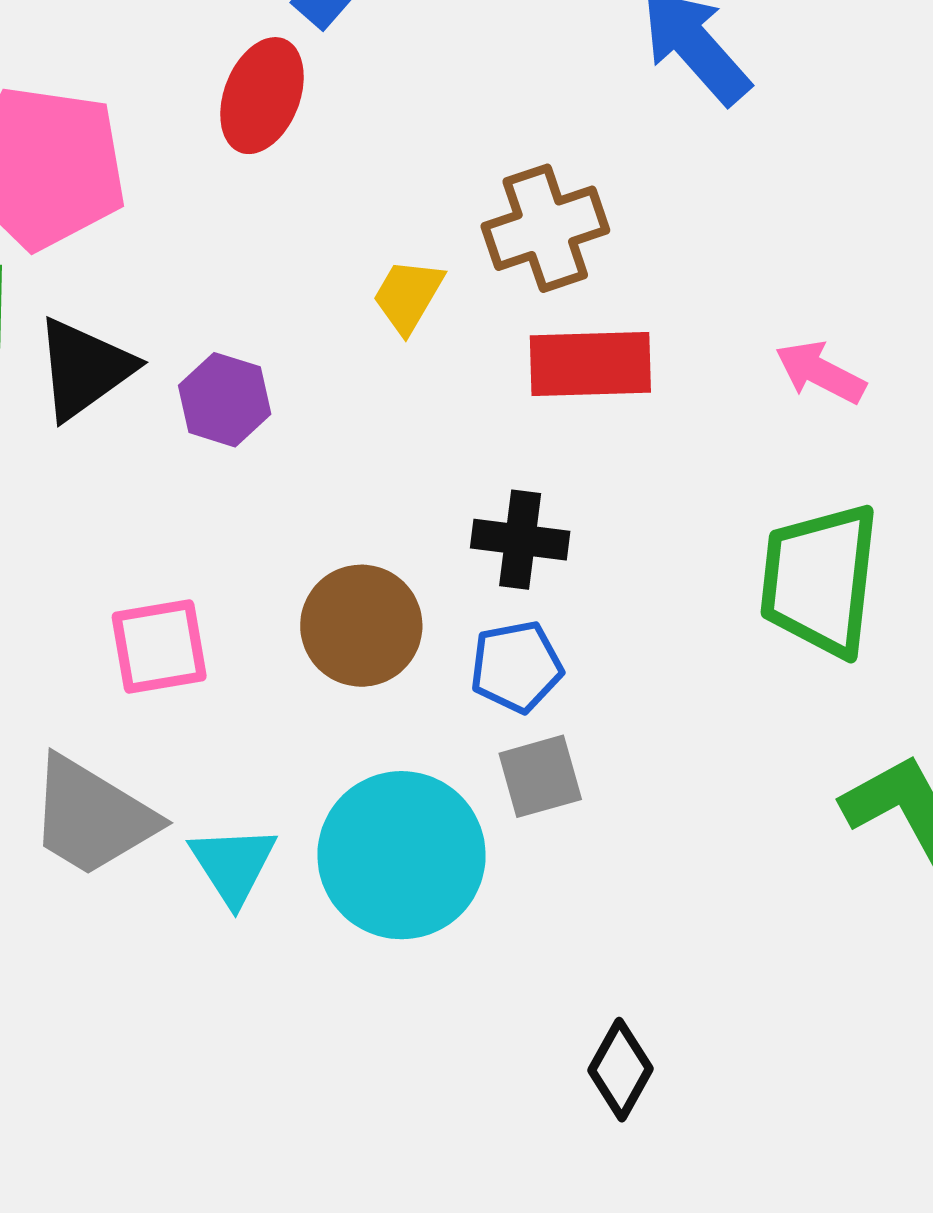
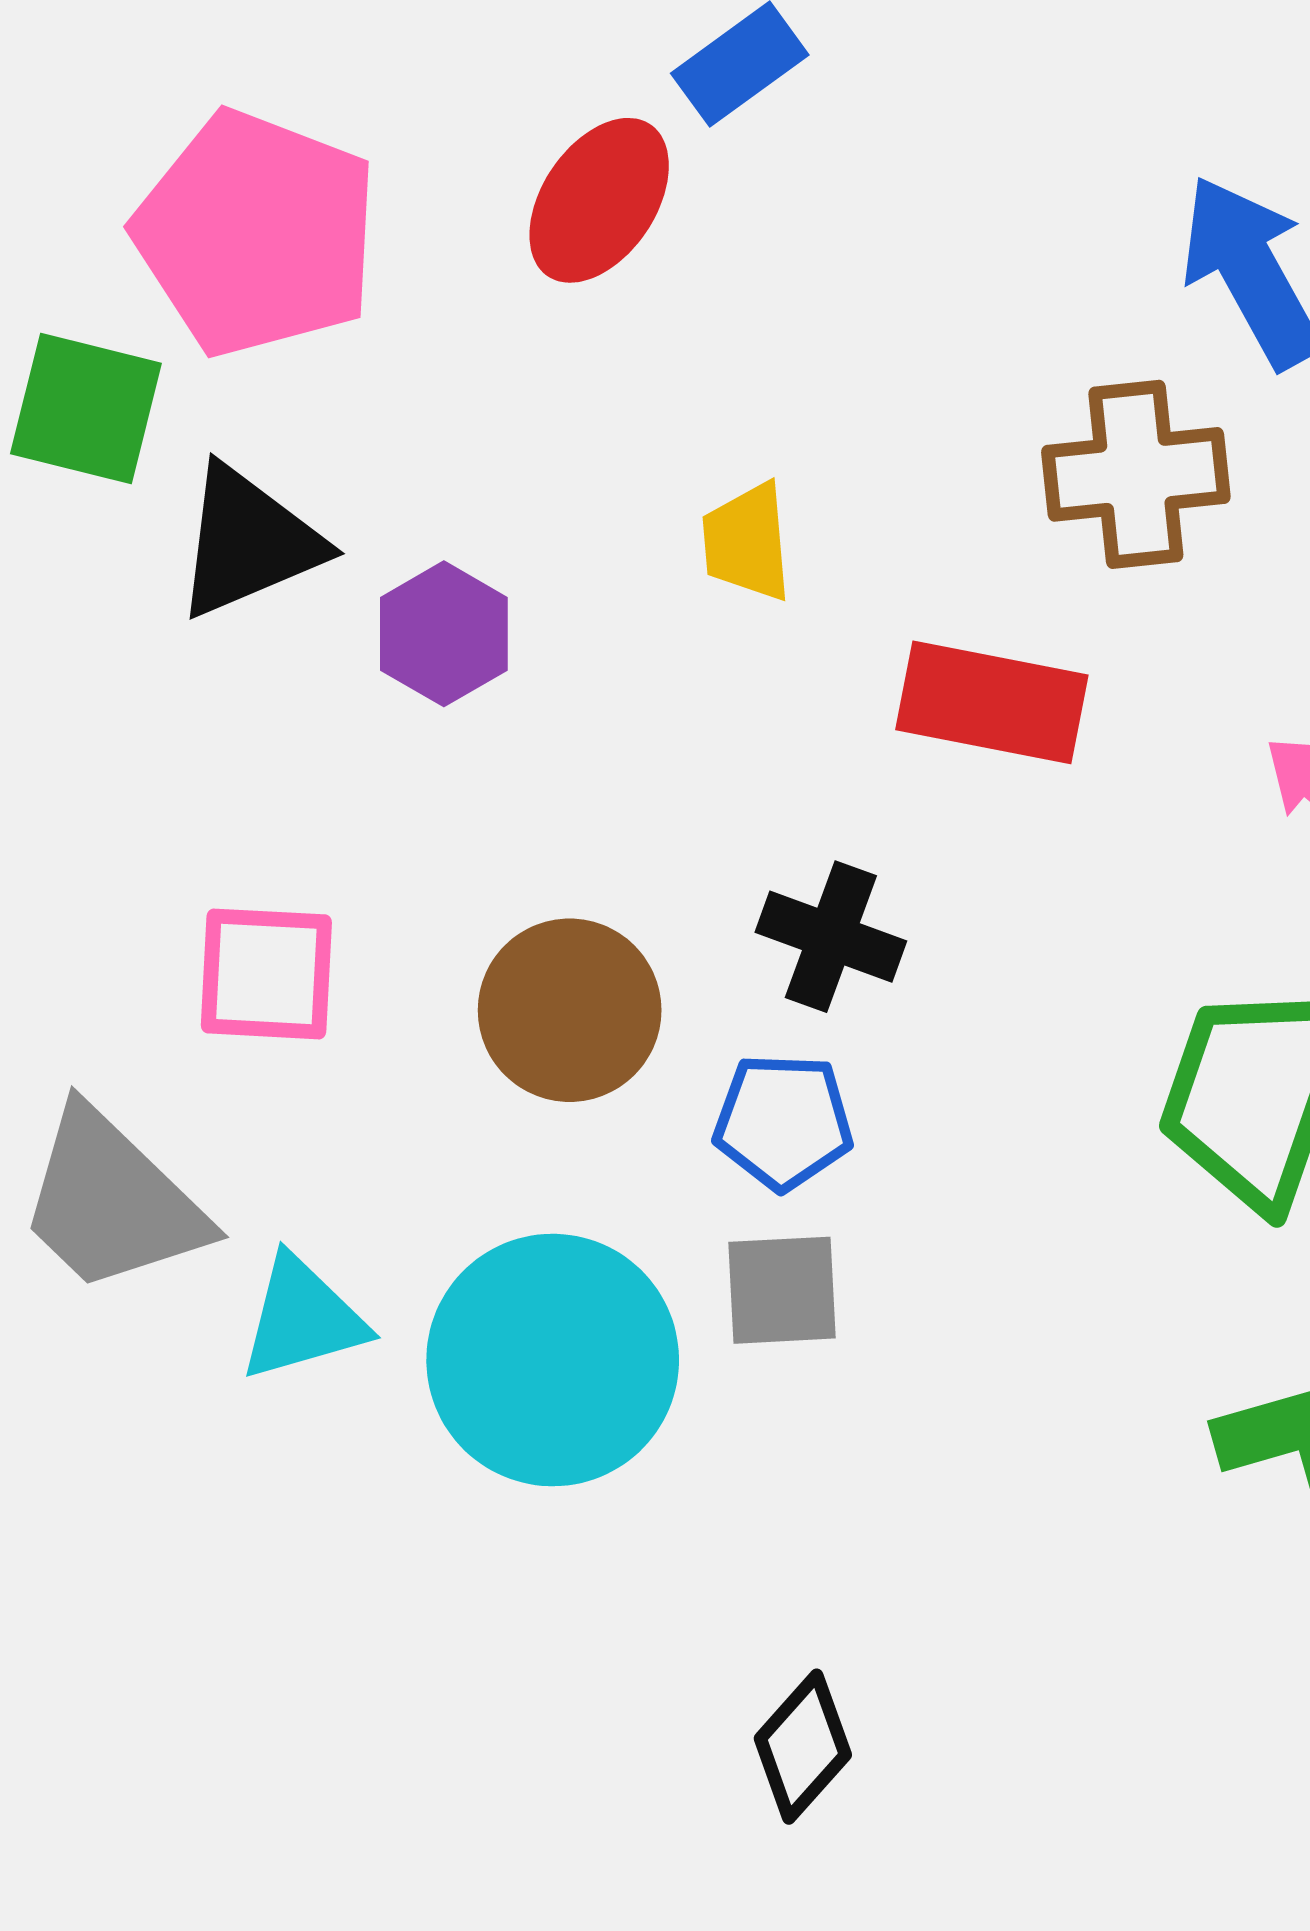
brown cross: (545, 228) -> (1136, 474), moved
yellow trapezoid: (408, 296) -> (747, 542), turned -48
cyan triangle: (233, 865) -> (303, 1318), turned 34

